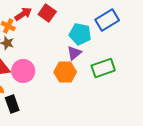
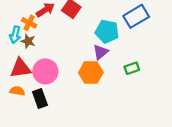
green rectangle: (103, 68) -> (132, 68), size x0.6
black rectangle: (12, 104) -> (40, 98), moved

